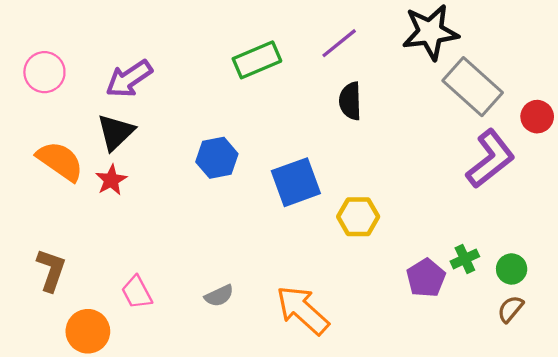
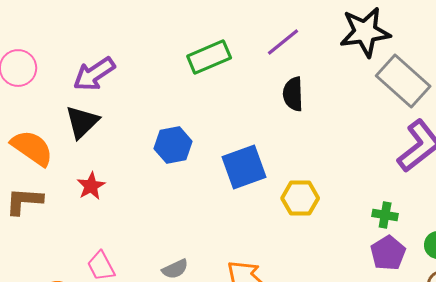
red star: (111, 180) -> (91, 186), moved
green cross: (465, 259) -> (385, 215), moved, turned 35
brown L-shape: (51, 270) -> (24, 201), moved, turned -105
purple pentagon: (426, 278) -> (388, 253), moved

